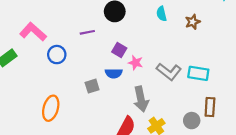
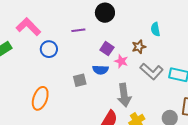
cyan semicircle: (162, 14) -> (155, 29), moved
brown star: (193, 22) -> (139, 47), moved

